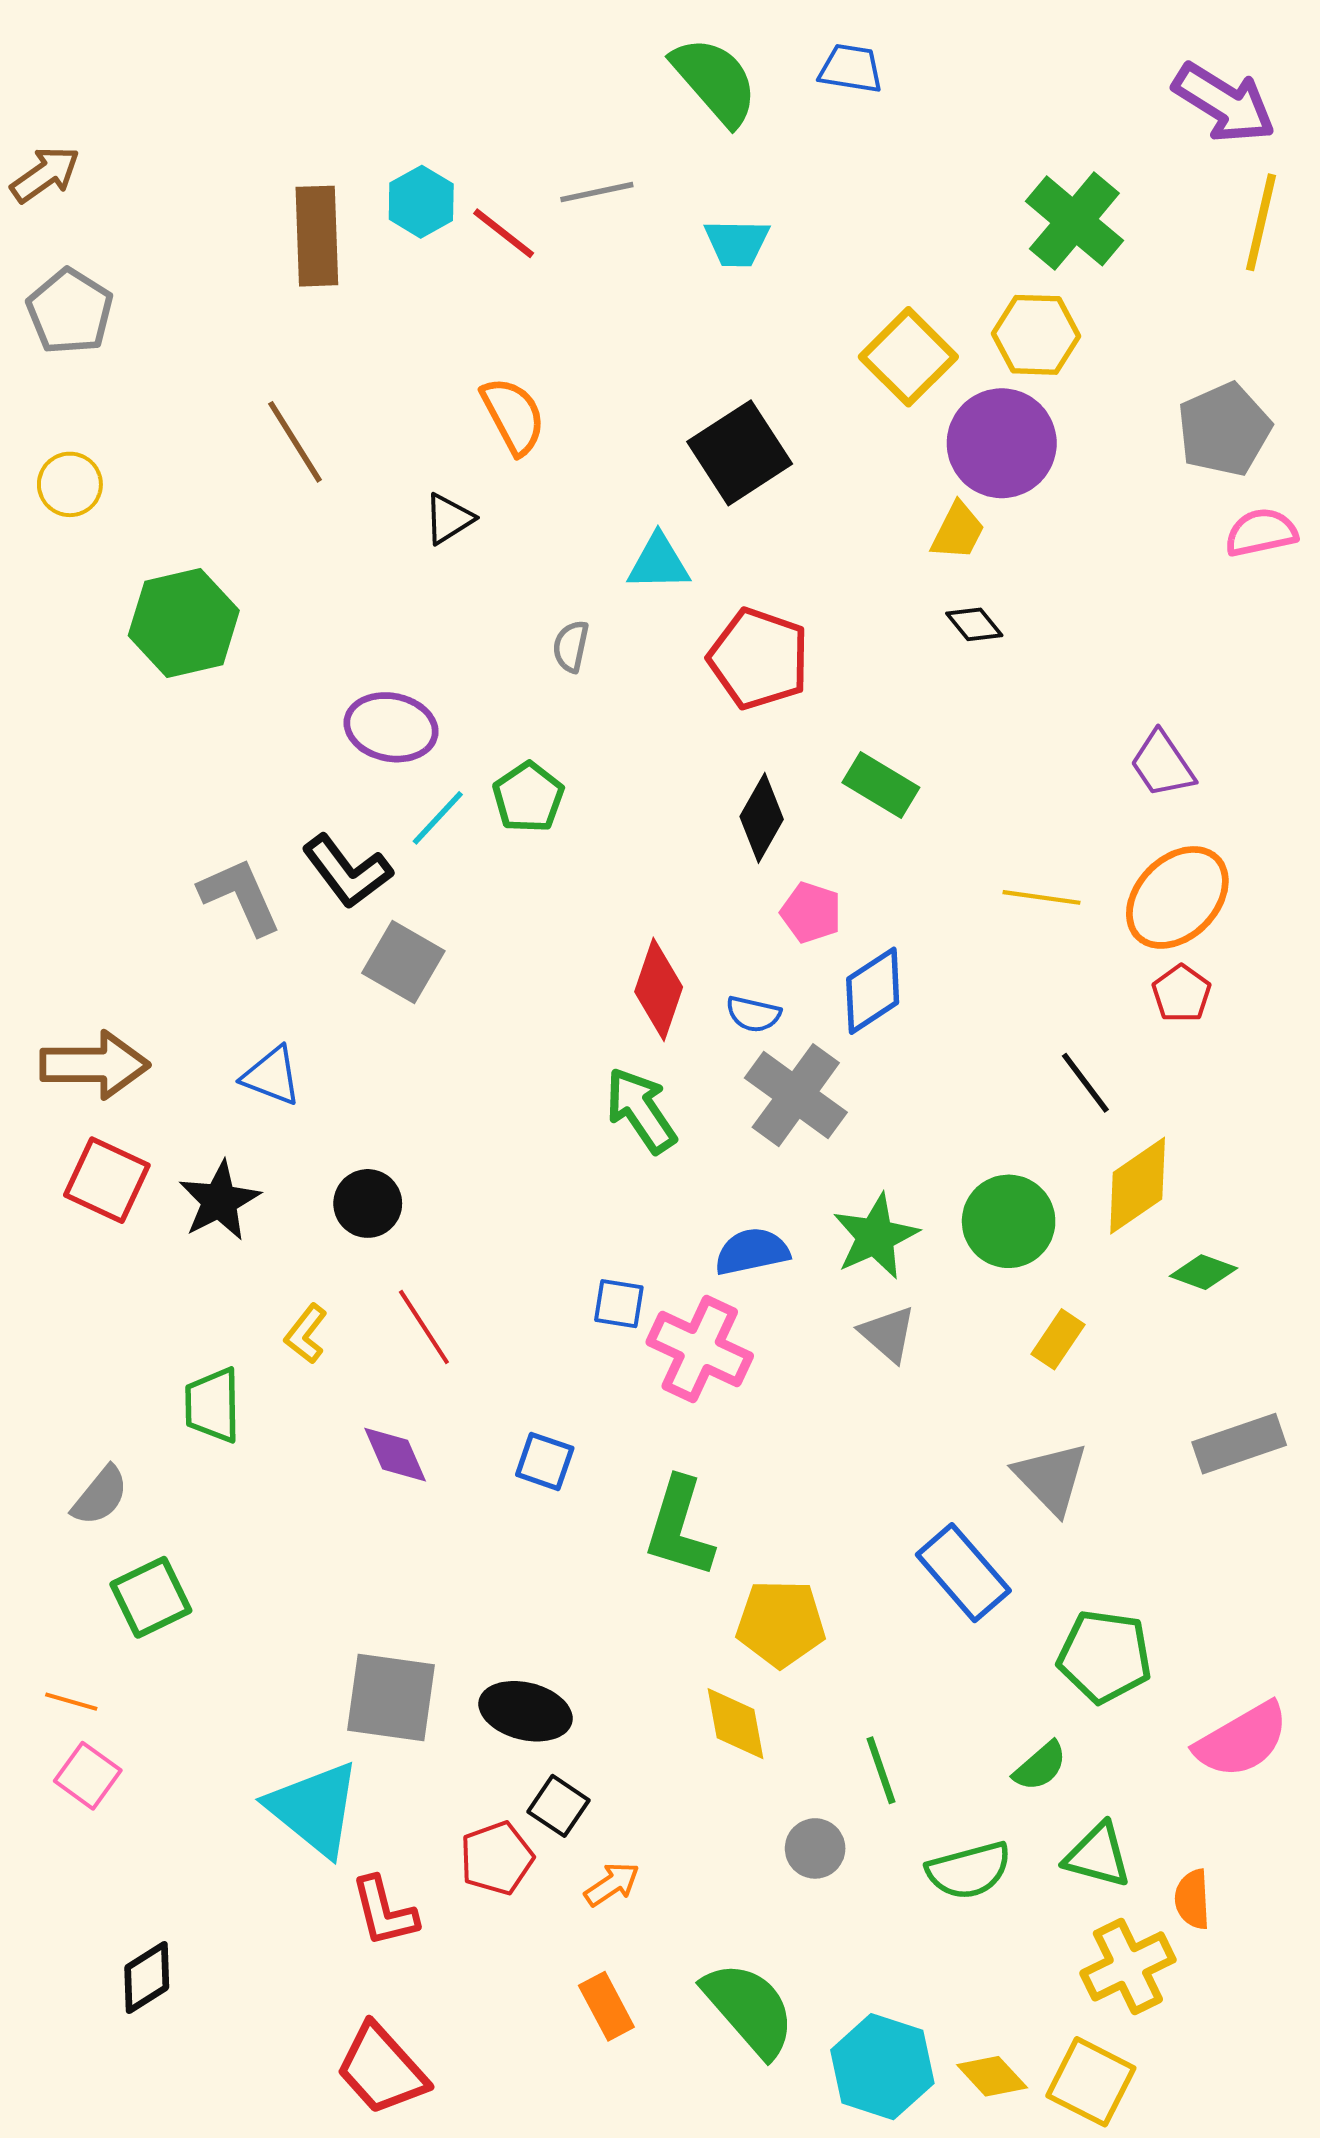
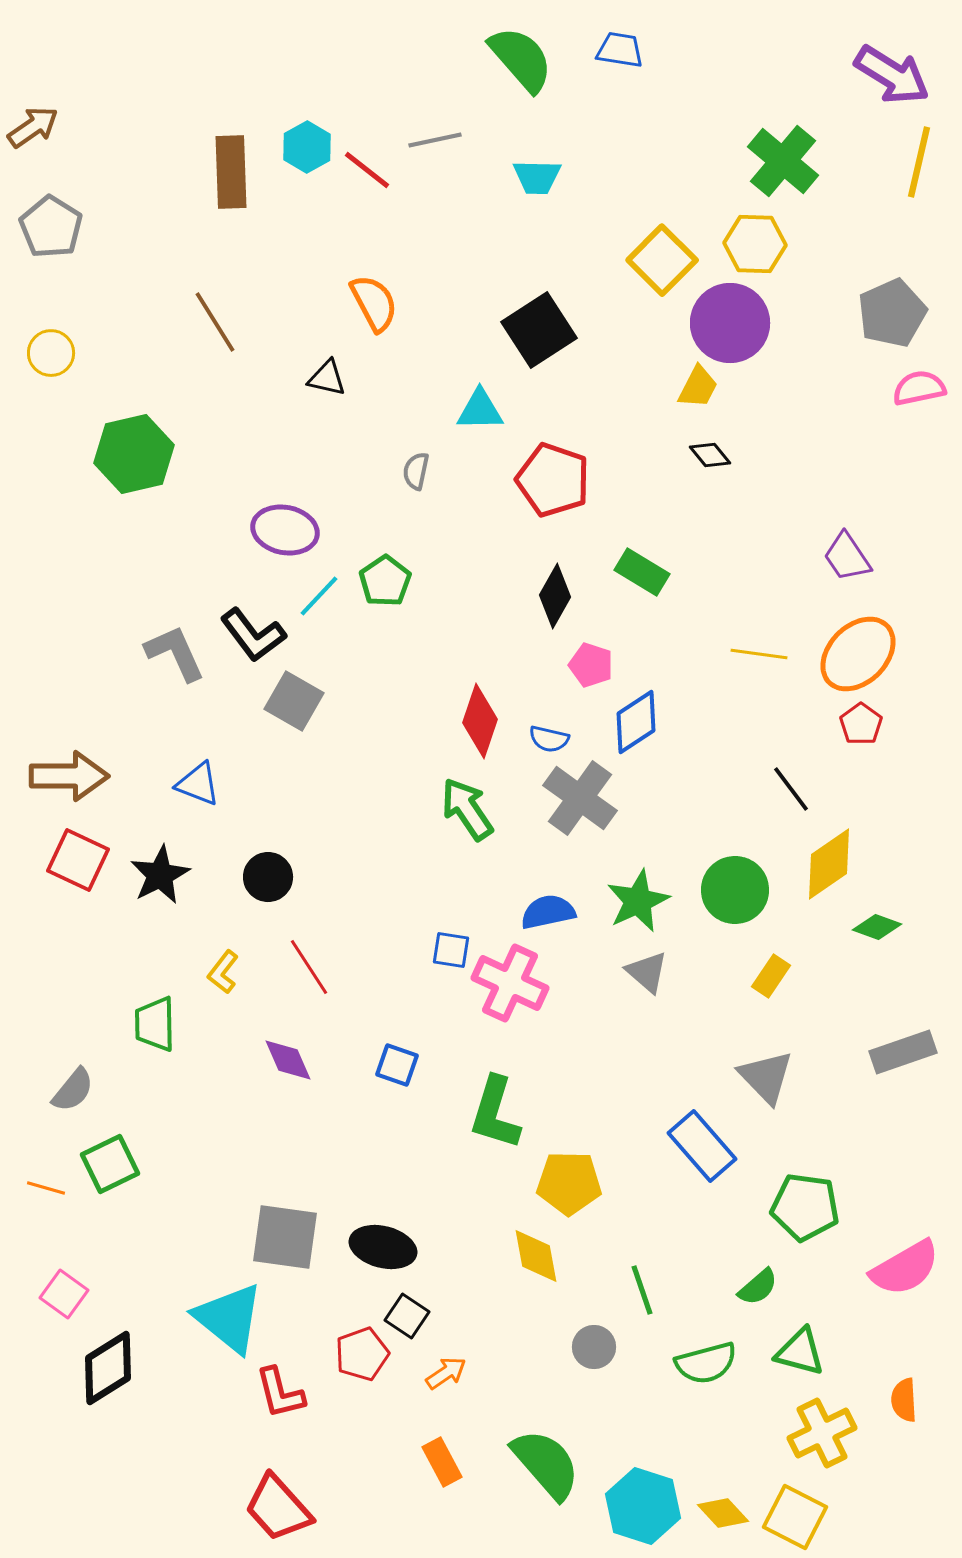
black triangle: (449, 519) -> (327, 378), turned 45
orange line: (71, 1702) -> (46, 1188), moved
orange semicircle: (1192, 1899) -> (904, 1400), moved
black diamond: (147, 1977) -> (108, 1368), moved, size x1.4

